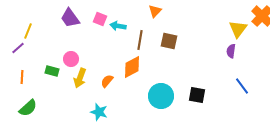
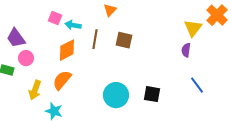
purple trapezoid: (70, 18) -> (16, 38), moved
orange diamond: (132, 67) -> (67, 50), moved
yellow arrow: (80, 78) -> (35, 90), moved
orange semicircle: (107, 81) -> (62, 80), size x1.5

